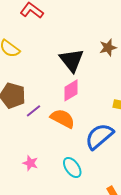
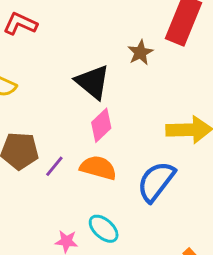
cyan ellipse: (72, 168) -> (104, 229), moved

